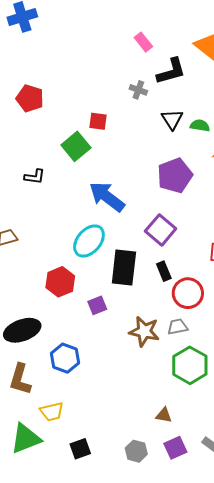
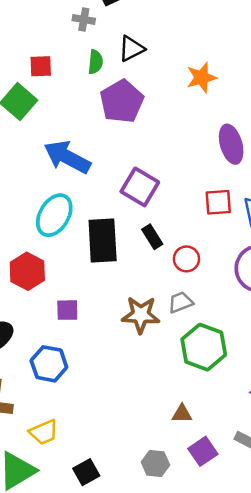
black triangle: (172, 119) -> (131, 49), turned 45
green semicircle: (200, 126) -> (95, 62), moved, turned 96
purple pentagon: (175, 176) -> (122, 101), moved
red circle: (188, 293) -> (186, 259), size x0.7
purple square: (97, 305) -> (67, 310), moved, turned 30

